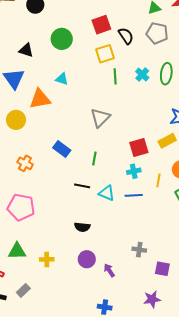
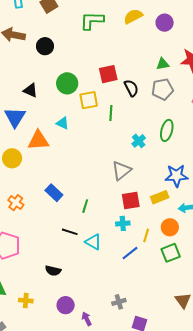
gray pentagon: (157, 33) -> (163, 89), turned -30
yellow square: (105, 54) -> (89, 100), moved
cyan cross: (142, 75) -> (139, 141), moved
green line: (115, 76) -> (111, 113), moved
gray triangle: (100, 118) -> (122, 171), moved
blue line: (134, 195) -> (130, 253), moved, turned -42
black semicircle: (82, 227) -> (53, 271), moved
gray cross: (139, 250) -> (119, 302), turned -32

